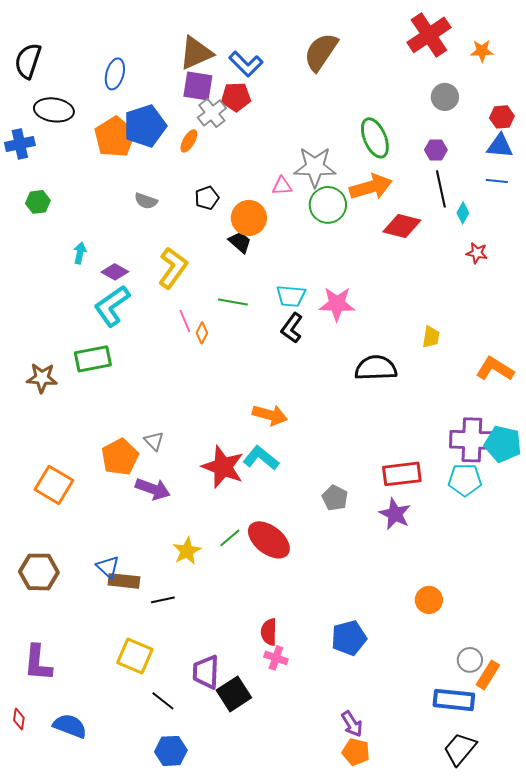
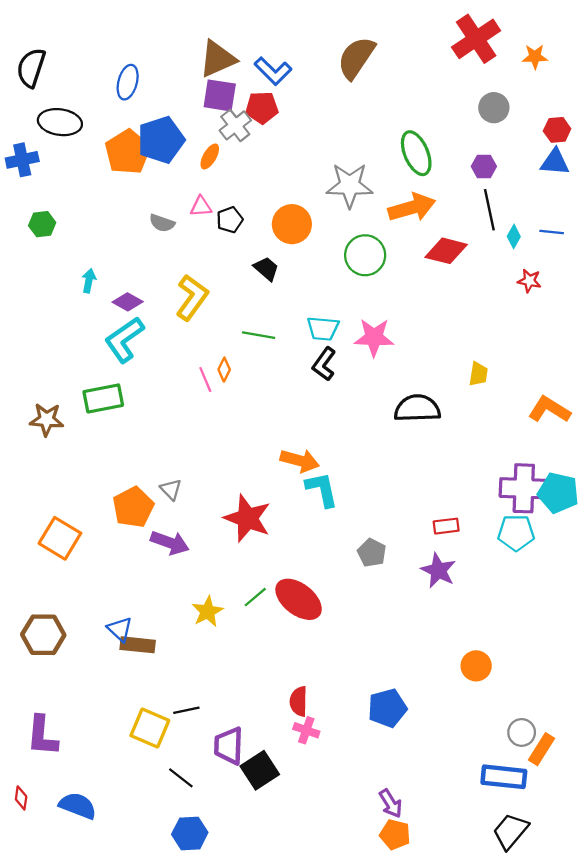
blue line: (497, 181) -> (552, 232), moved
pink triangle: (282, 186) -> (201, 206), moved
green circle: (328, 205) -> (365, 255), moved
orange circle: (249, 218) -> (292, 224), moved
pink line: (185, 321) -> (205, 380), moved
cyan L-shape: (261, 458) -> (322, 489), moved, turned 39
red rectangle: (402, 474) -> (446, 526), size x0.6
black line: (163, 600) -> (186, 710), moved

